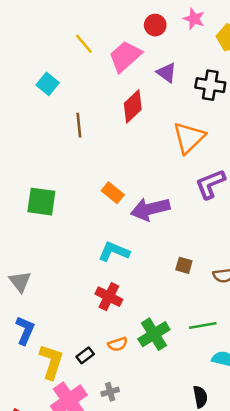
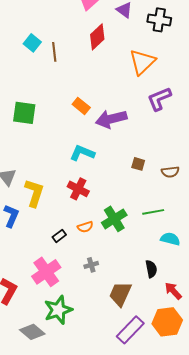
cyan square: (48, 84) -> (32, 43), moved
yellow L-shape: (51, 362) -> (34, 193), moved
gray cross: (110, 392) -> (91, 265), moved

